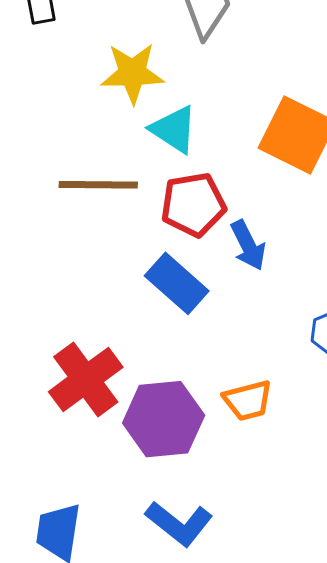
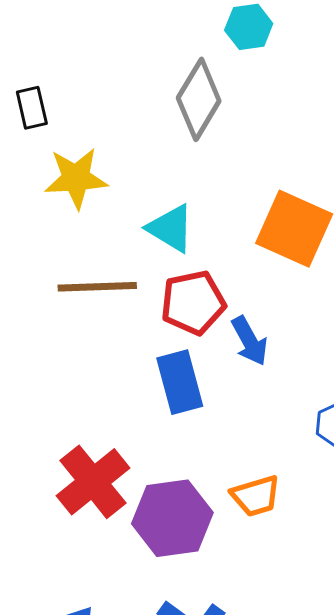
yellow star: (132, 73) -> (76, 178), moved
blue rectangle: (177, 283) -> (180, 382), turned 36

